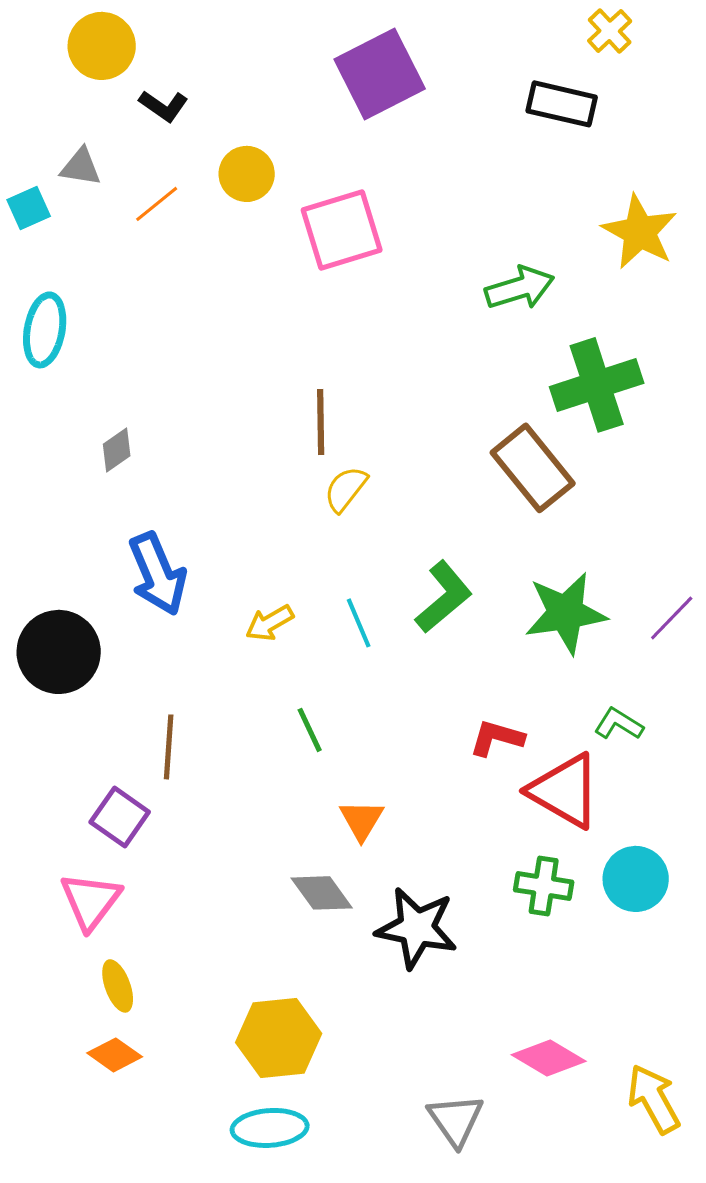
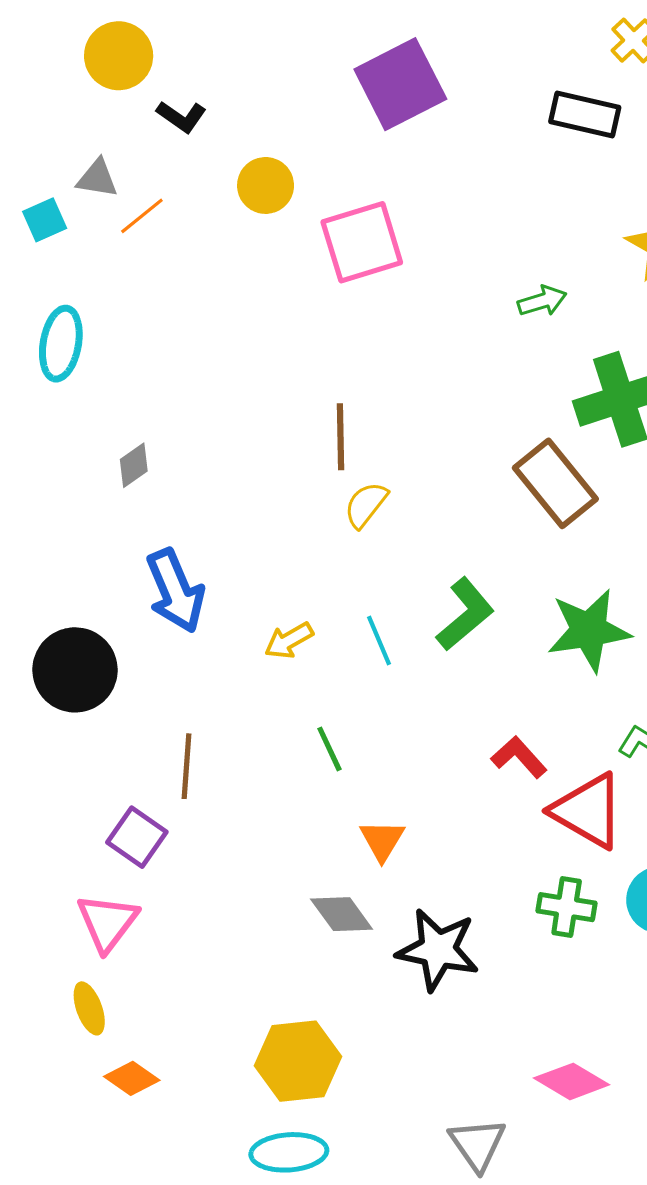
orange line: (157, 204) -> (142, 216), moved
green arrow: (520, 288) -> (542, 301), size x0.7
red L-shape: (497, 738) -> (519, 757), turned 32
yellow ellipse: (118, 986) -> (89, 1008), moved

